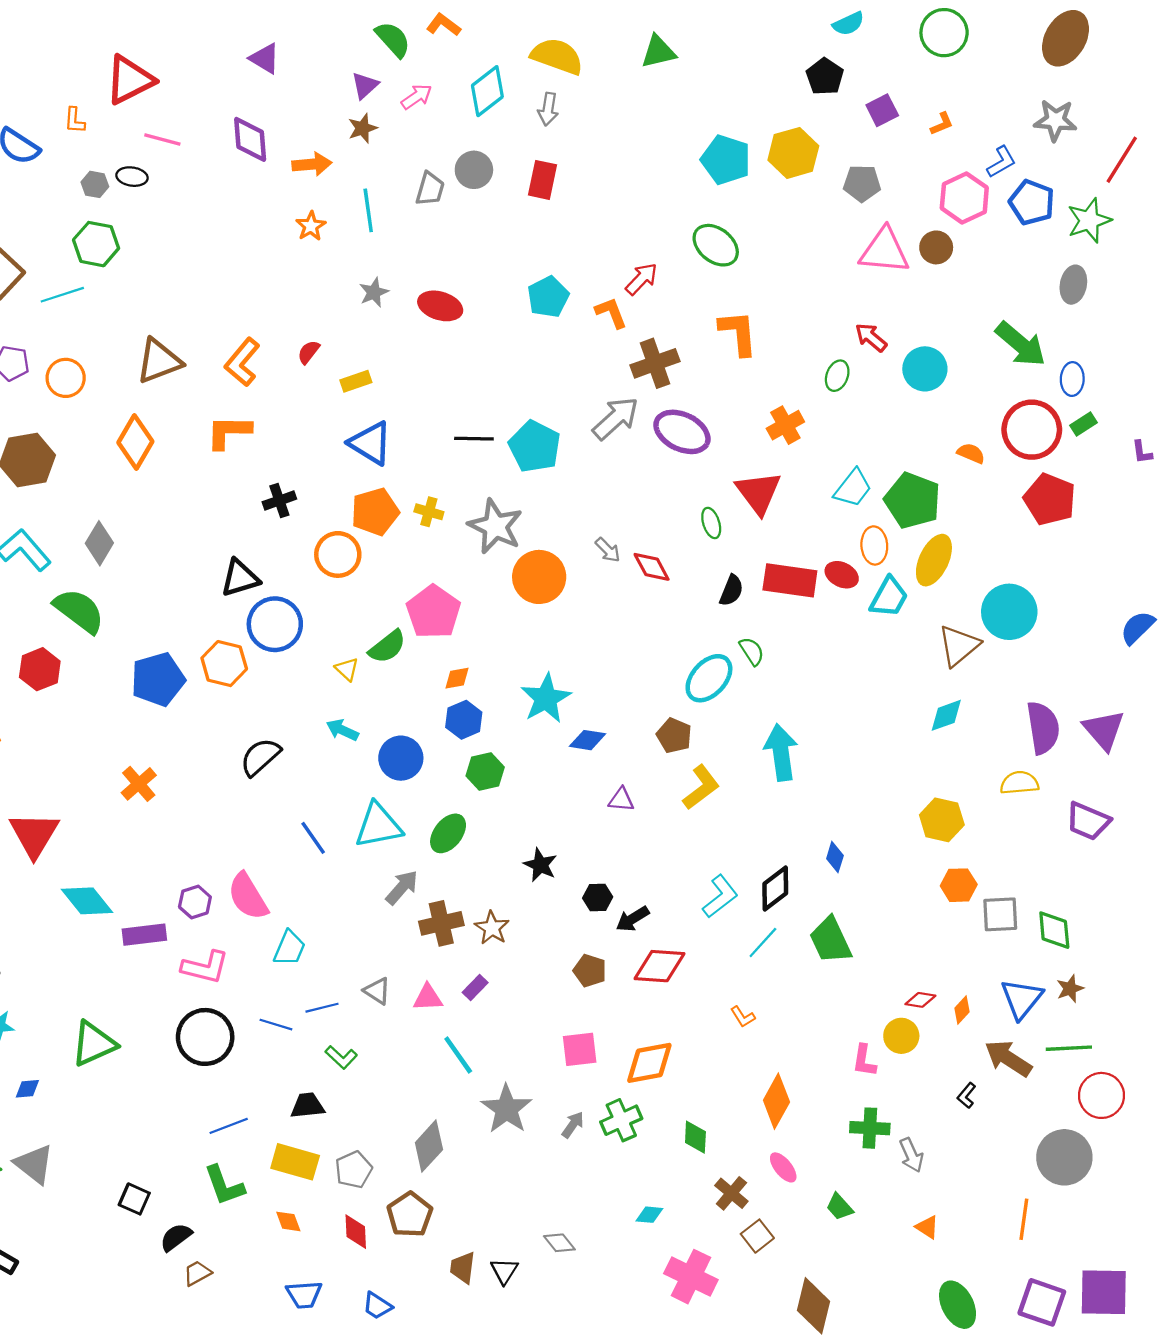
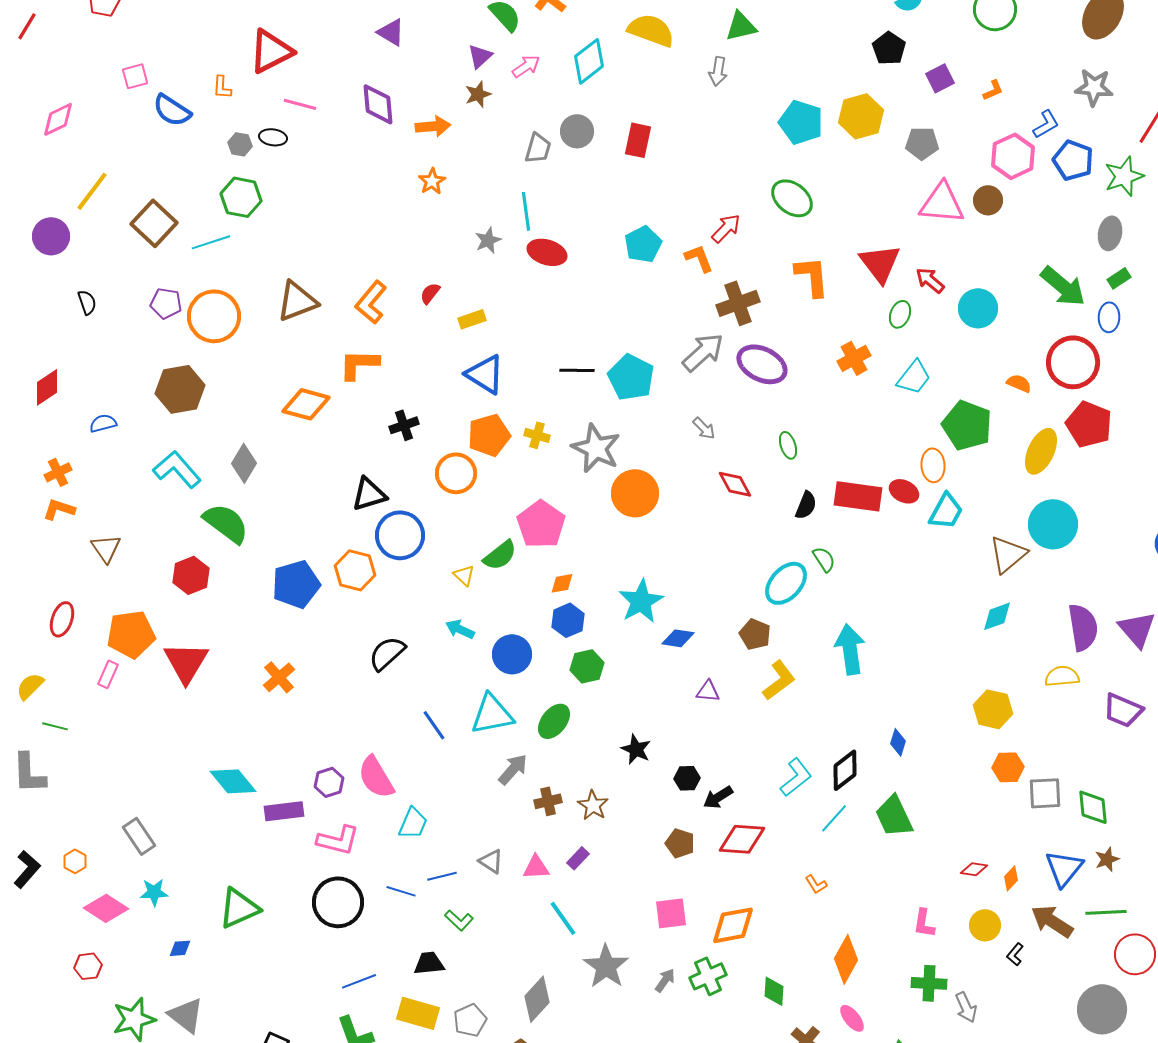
gray arrow: (548, 109) -> (718, 71), moved
cyan line: (368, 210) -> (526, 211), moved
orange circle: (66, 378) -> (214, 316), size x1.5
green rectangle: (1083, 424) -> (1119, 278), moved
orange diamond: (135, 442) -> (306, 404), moved, turned 75
cyan trapezoid: (853, 488) -> (914, 377), moved
red triangle: (758, 493) -> (880, 263), moved
gray arrow: (608, 550) -> (704, 428), moved
yellow ellipse: (934, 560) -> (1041, 451), moved
red triangle: (34, 835) -> (186, 662), moved
brown cross: (441, 923) -> (548, 801), size x0.7
yellow circle: (901, 1036) -> (985, 925), moved

